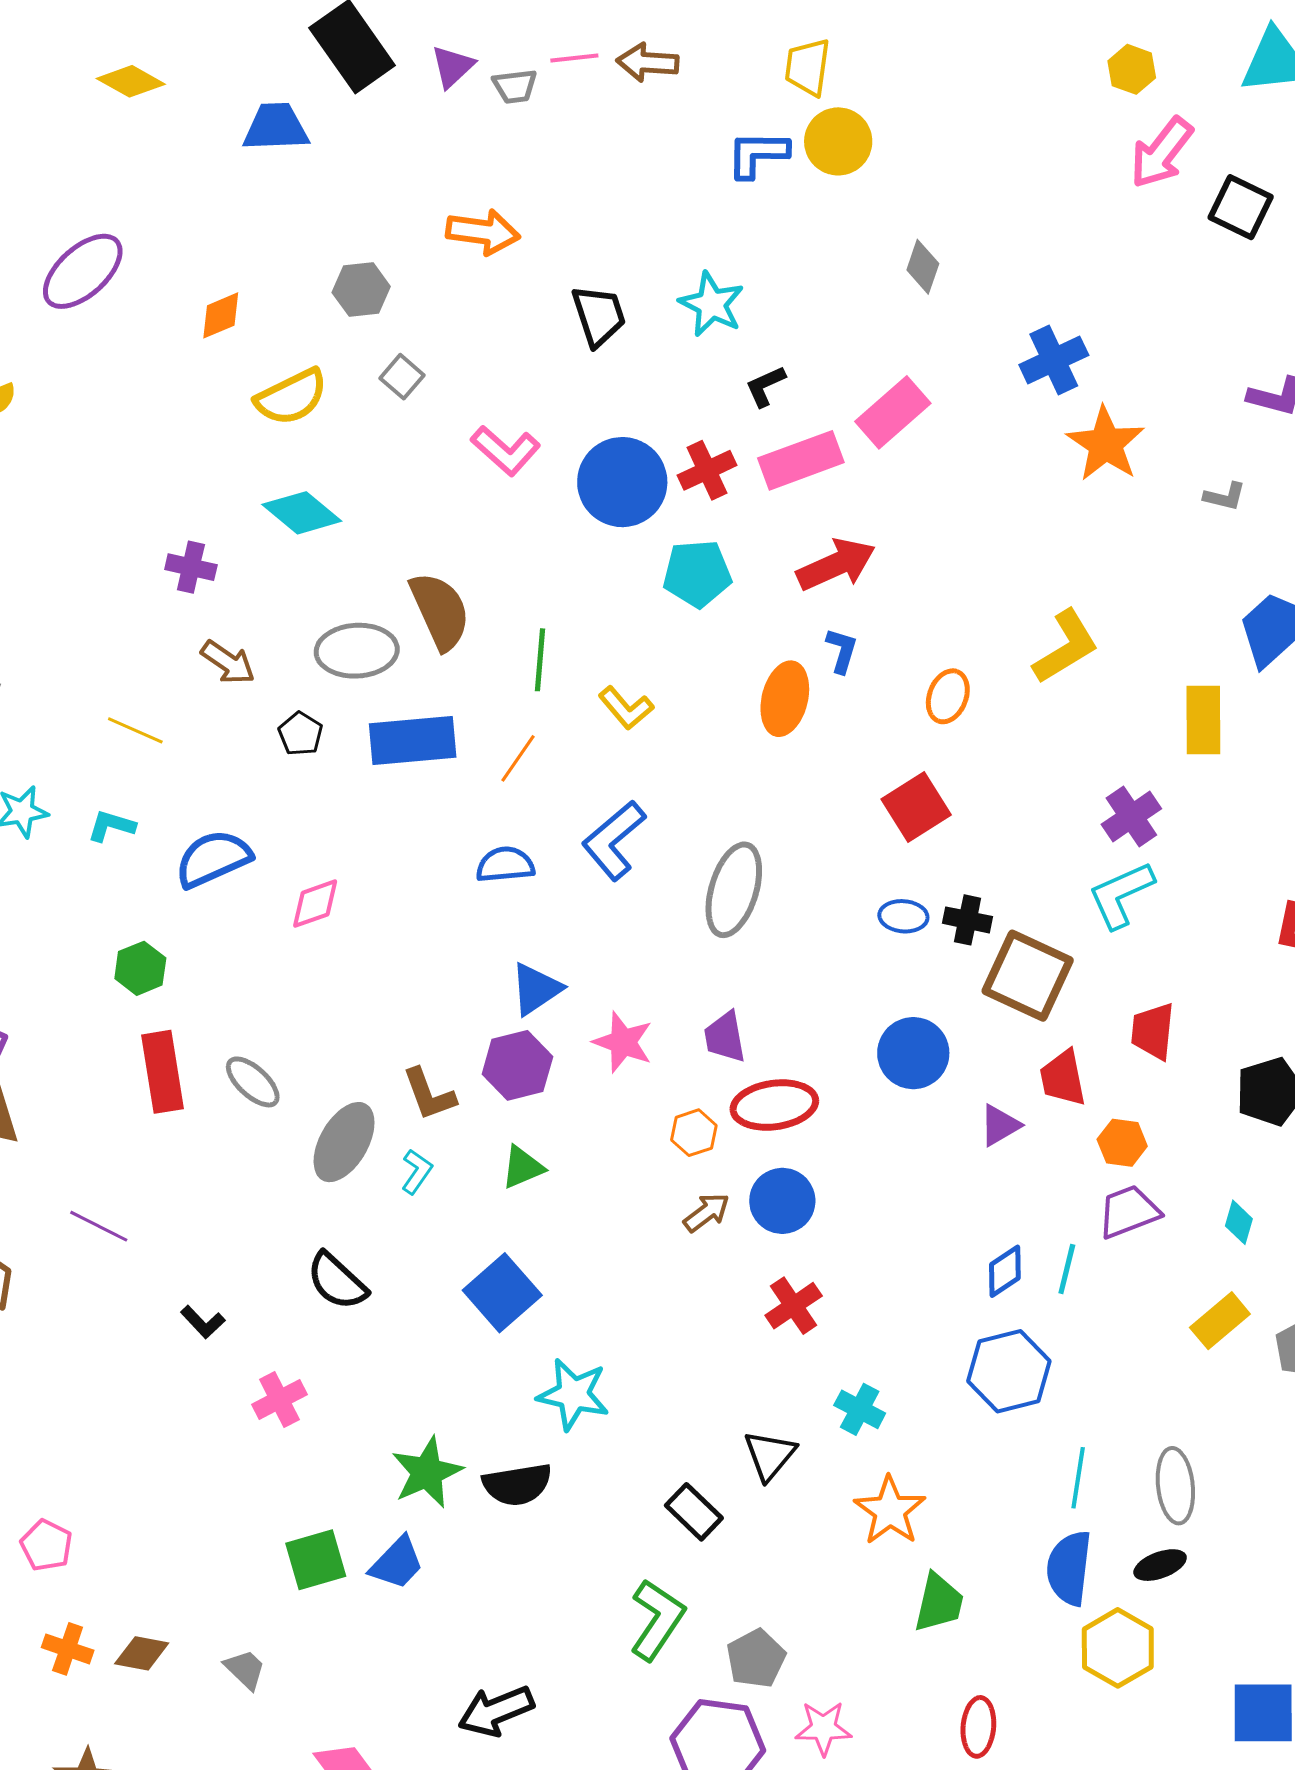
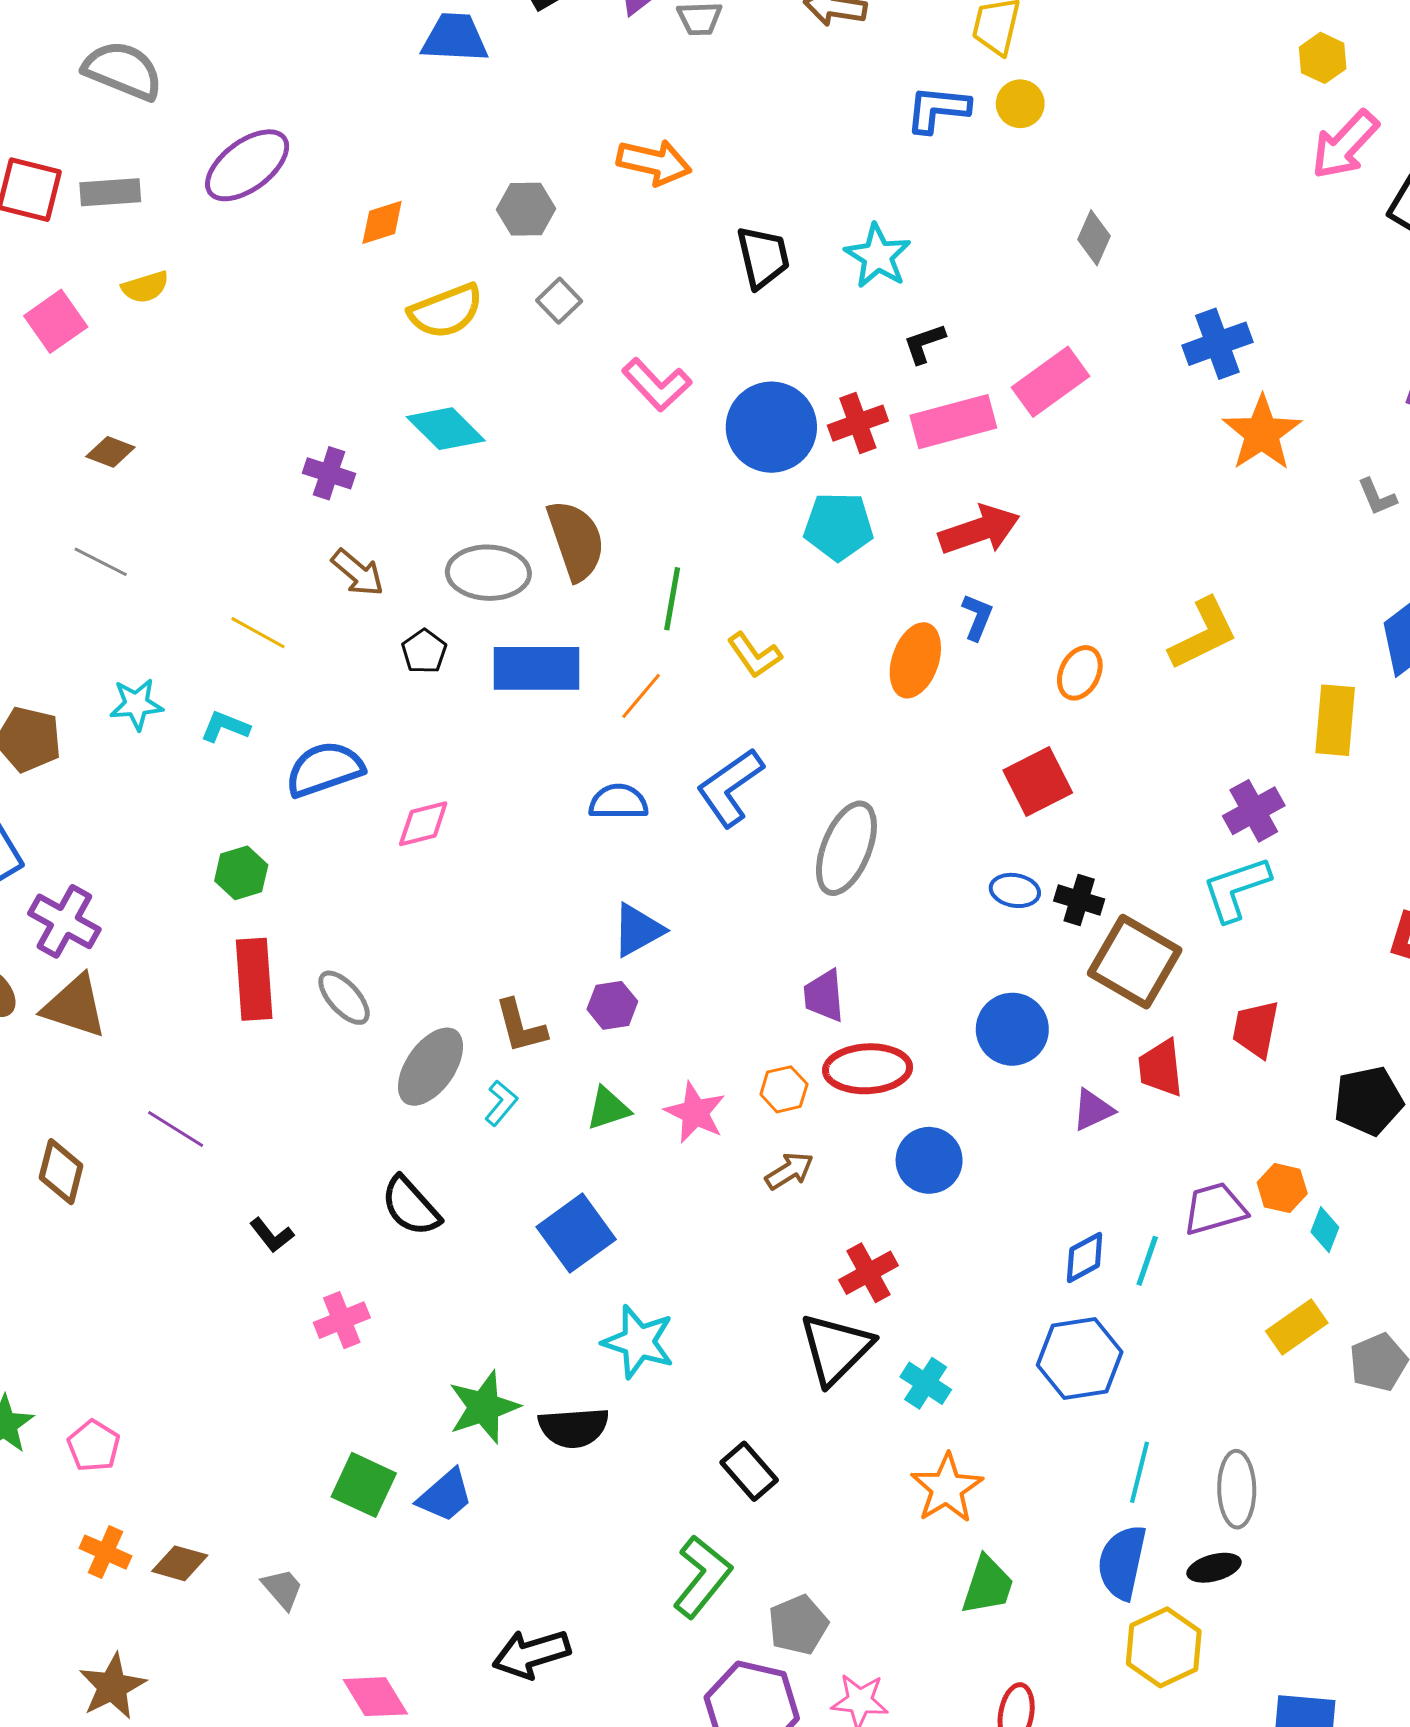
yellow circle: (838, 141) -> (1020, 104), size x0.7
gray L-shape: (1225, 496) -> (1377, 497), turned 48
pink star: (623, 1042) -> (695, 1113), moved
purple hexagon: (517, 1065) -> (612, 1005), size x0.7
orange hexagon: (1122, 1143) -> (1282, 1188), moved
blue circle: (782, 1201) -> (929, 1160), moved
black triangle: (770, 1455) -> (836, 1349), moved, size x1.4
green square: (316, 1560) -> (364, 1485), turned 36

